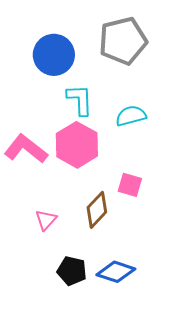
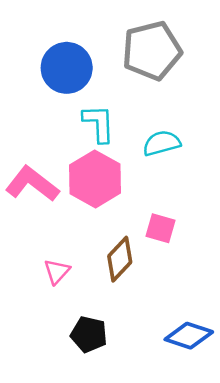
blue diamond: (116, 272) -> (189, 336), moved

